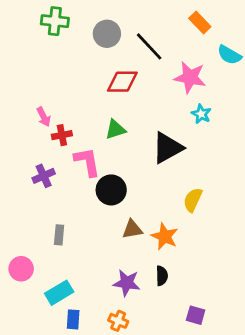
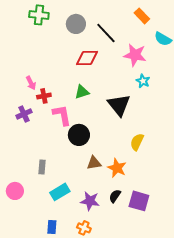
black triangle: (167, 148) -> (119, 105), turned -40
purple cross: (44, 176) -> (24, 114), moved
black semicircle: (162, 276) -> (115, 196), turned -144
cyan rectangle: (59, 293) -> (60, 192), moved
purple square: (196, 315) -> (139, 201), moved, size x1.5

